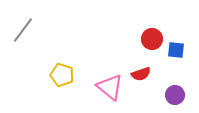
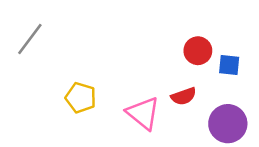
purple circle: (175, 95) -> (228, 124), size x1.5

